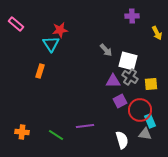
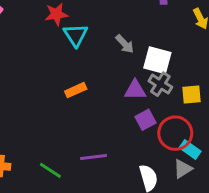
cyan triangle: (51, 44) -> (76, 35), moved
orange rectangle: (40, 71) -> (76, 90), moved, turned 48
cyan rectangle: (150, 121) -> (190, 149), turned -32
gray triangle: (145, 134) -> (183, 169), turned -40

